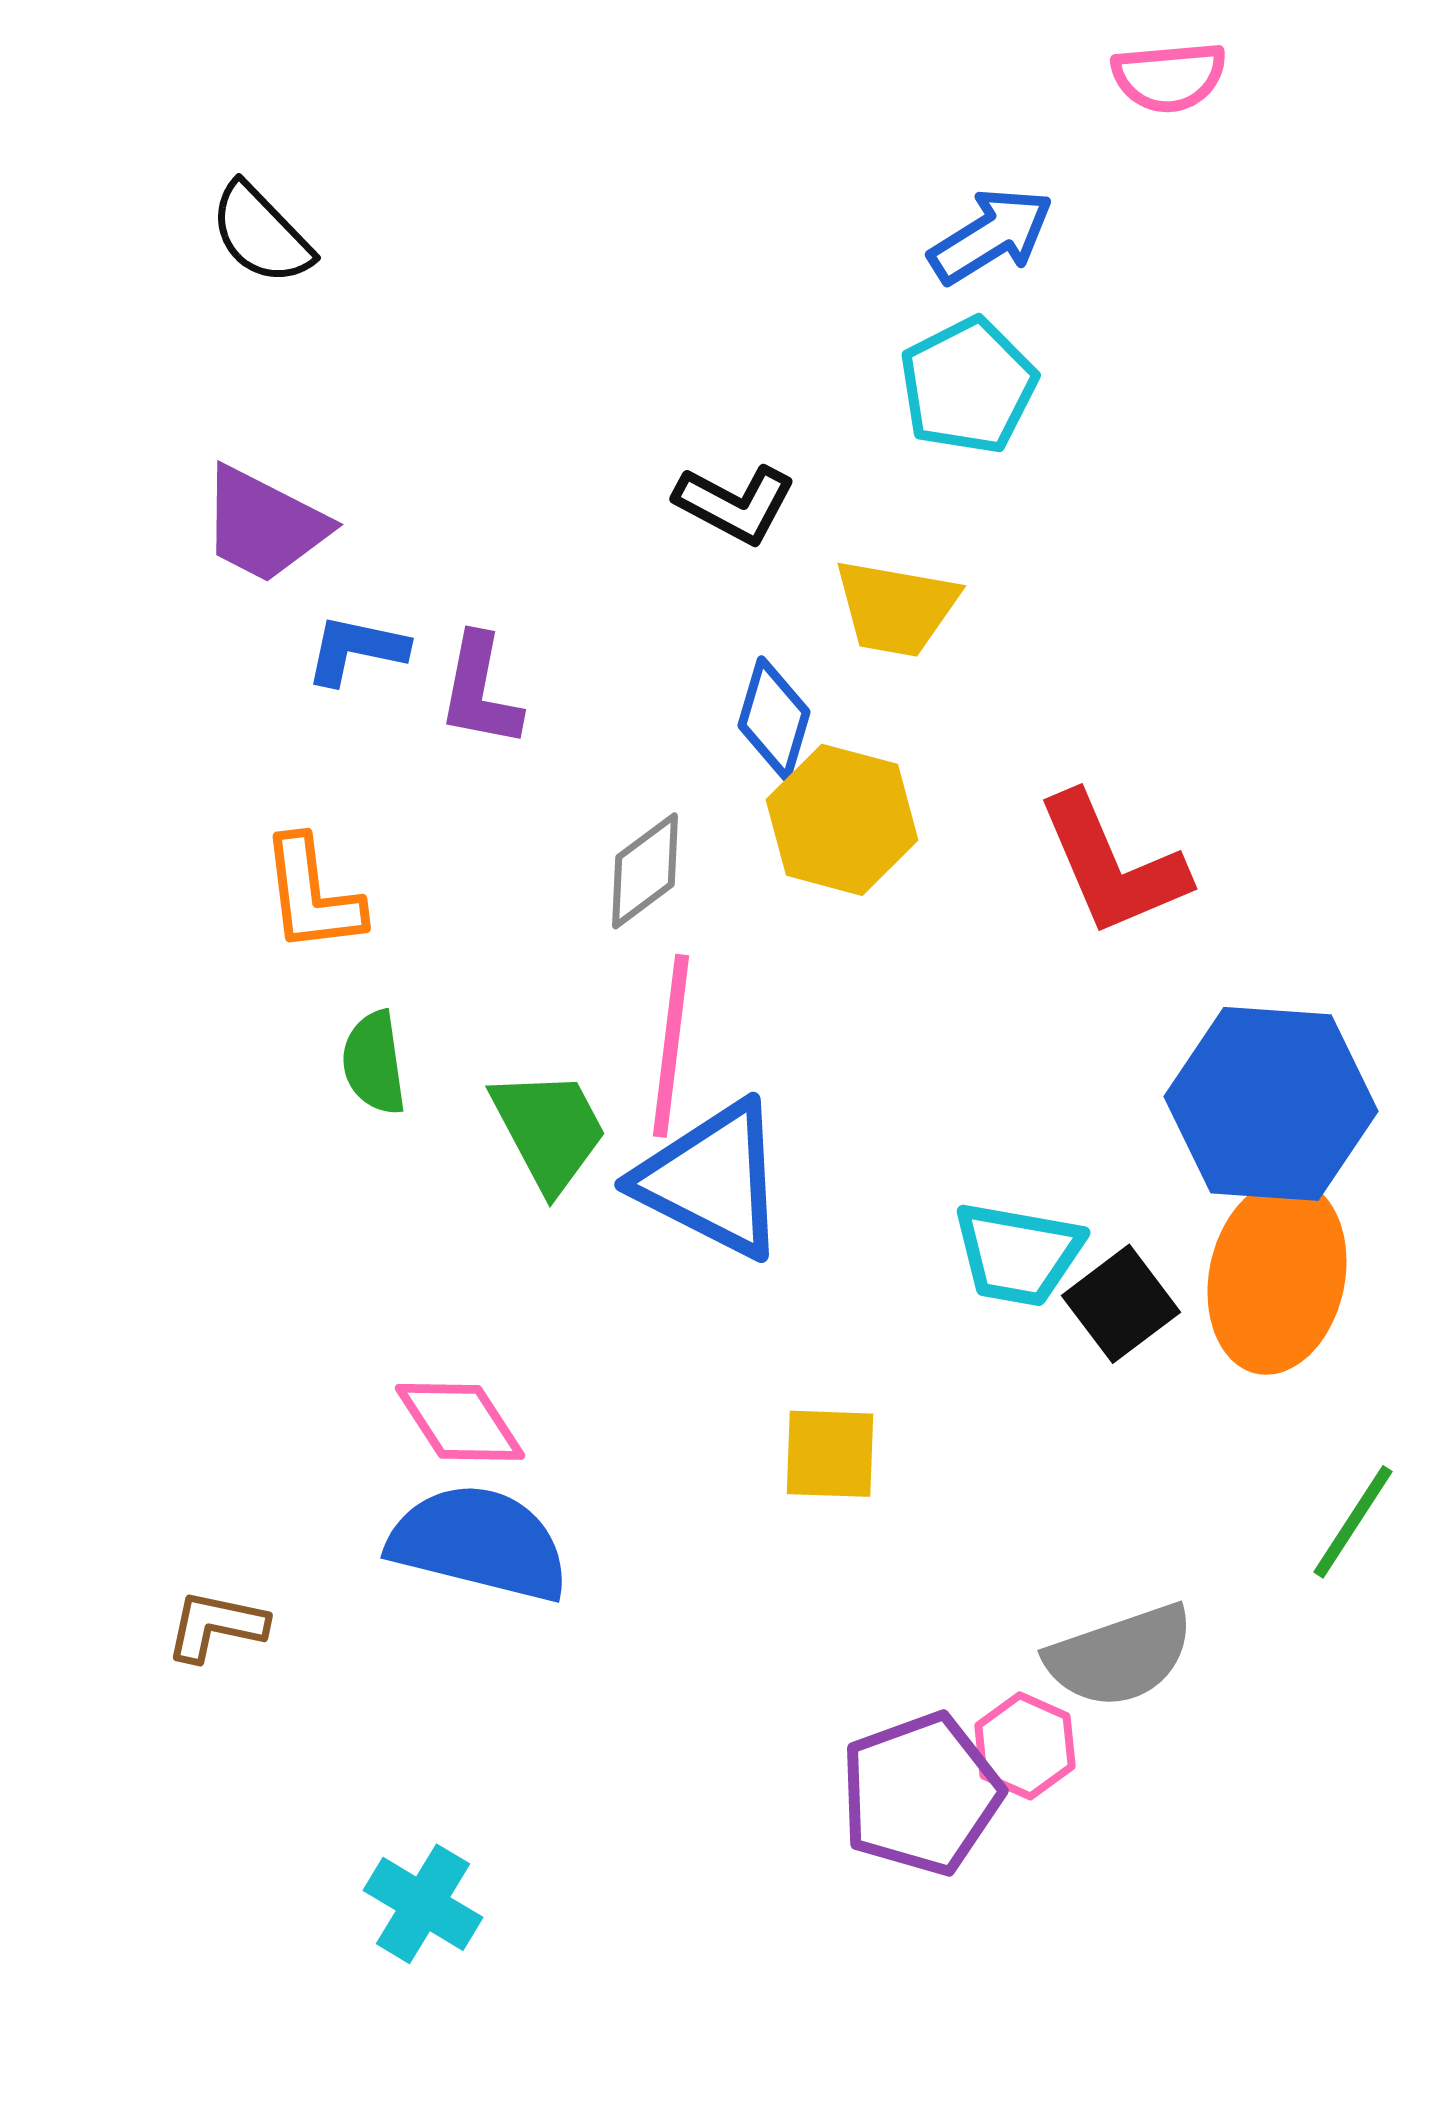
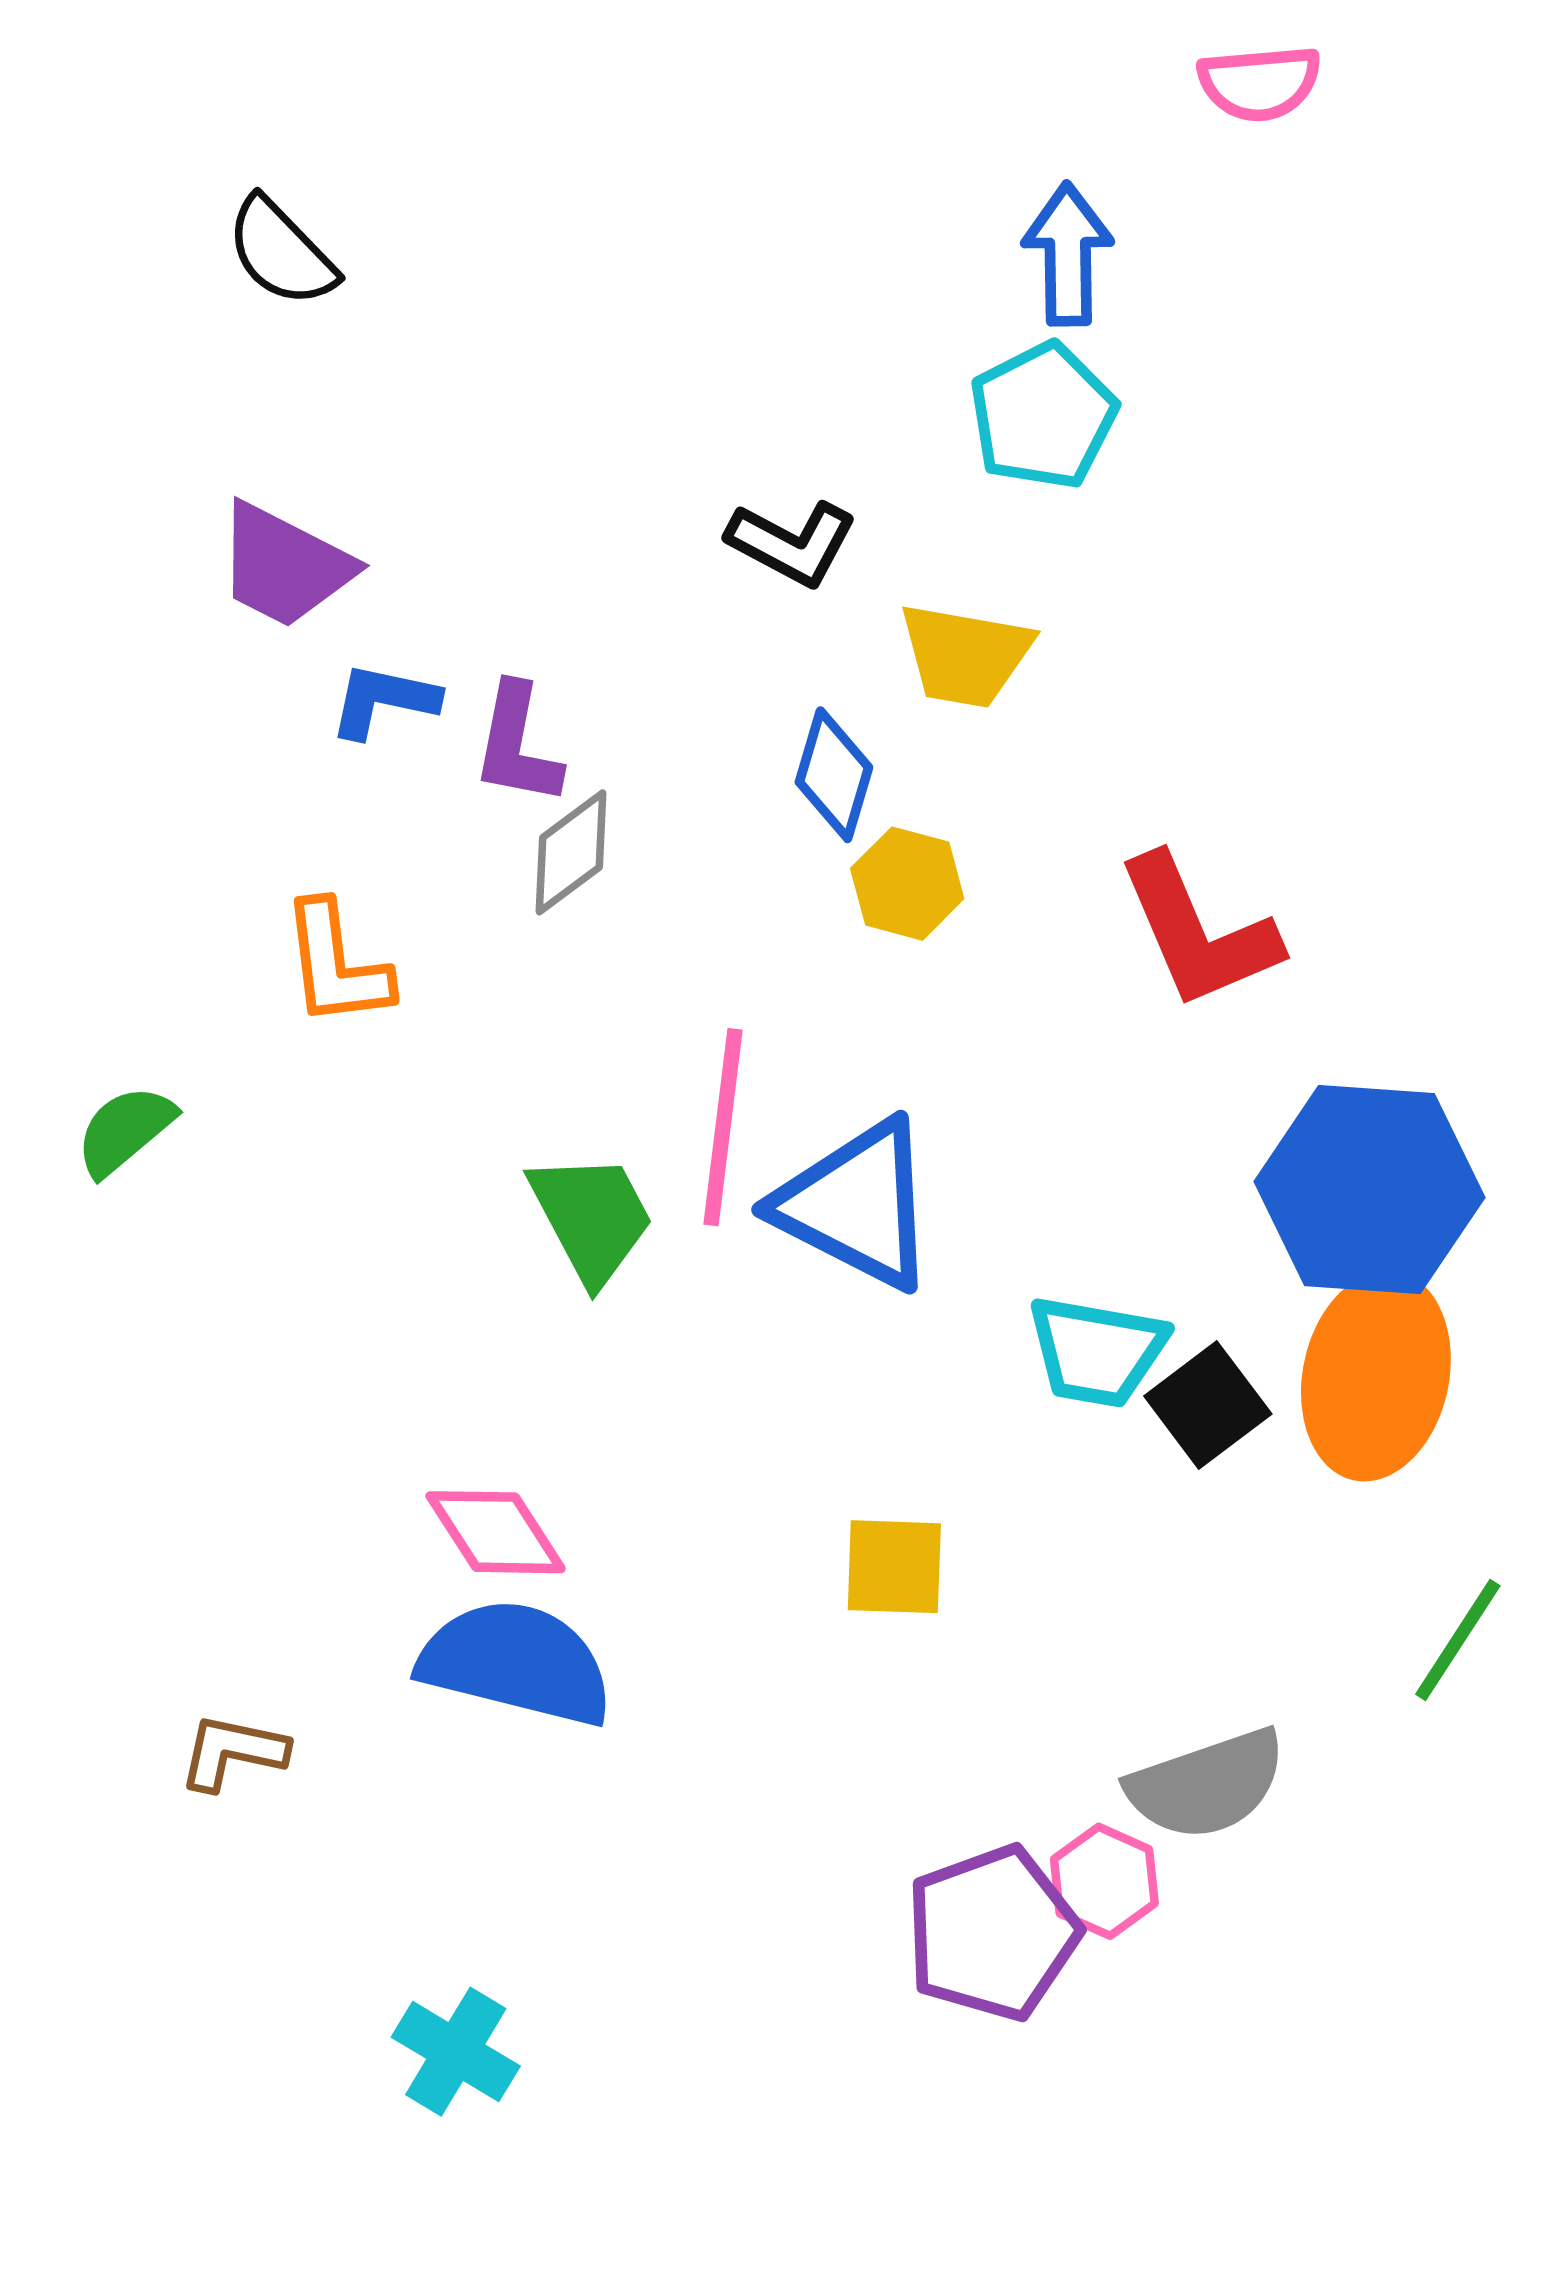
blue arrow: (991, 236) -> (1068, 254), turned -59
yellow hexagon: (842, 820) -> (907, 884), size x0.7
gray diamond: (645, 871) -> (571, 852), moved
green semicircle: (374, 1063) -> (125, 1130), moved, turned 58
blue triangle: (712, 1180) -> (857, 1205), moved

